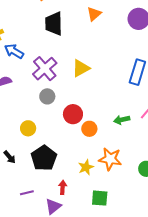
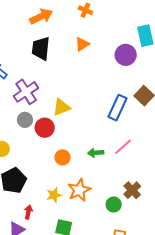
yellow triangle: (81, 68) -> (61, 107), moved
red circle: (73, 114) -> (45, 128), moved
orange star: (110, 159) -> (79, 190), turned 30

